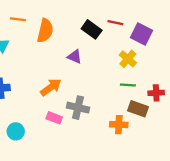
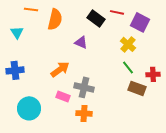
green line: (128, 85) -> (128, 67), turned 48
orange cross: (119, 125) -> (84, 113), moved
cyan circle: (16, 131) -> (29, 108), size x1.5

